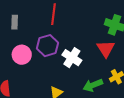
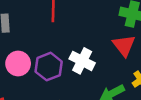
purple hexagon: (47, 46) -> (49, 67), moved

